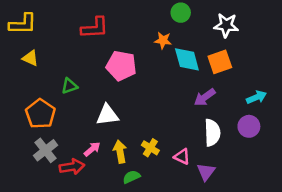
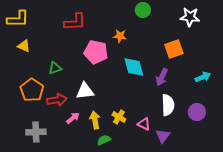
white star: (226, 25) -> (190, 17), moved
orange star: (163, 40) -> (120, 36), moved
cyan diamond: (187, 59) -> (134, 67), moved
purple arrow: (205, 97) -> (162, 77), turned -30
purple circle: (249, 126) -> (197, 112), moved
gray cross: (45, 150) -> (36, 132), moved, turned 36
red arrow: (72, 167) -> (57, 100), moved

